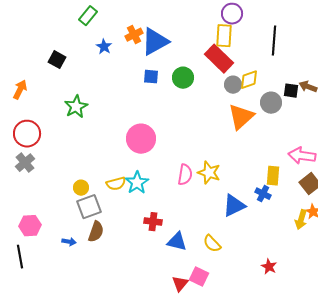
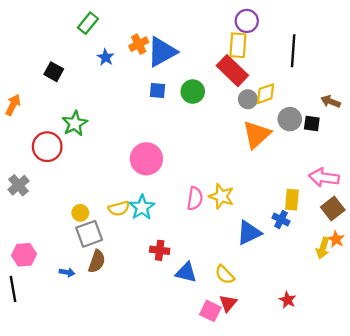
black square: (291, 91) -> (312, 124), moved
red circle: (27, 134) -> (47, 147), moved
red triangle: (180, 284) -> (228, 303), moved

